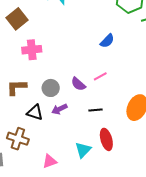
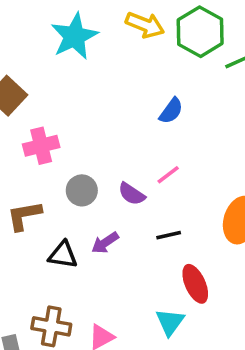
gray circle: (51, 88) -> (82, 190), moved
brown cross: (18, 139) -> (51, 326), moved
cyan triangle: (83, 150) -> (170, 322), moved

